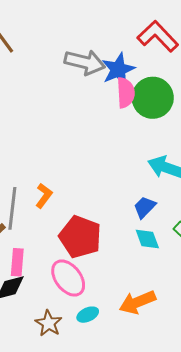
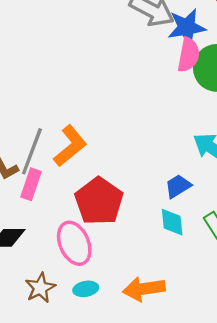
orange L-shape: (44, 196) -> (70, 146), size x1.5
pink rectangle: (17, 262) -> (31, 184), moved

